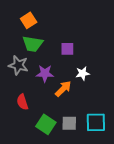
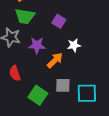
purple square: (67, 49) -> (59, 21), turned 32
gray square: (69, 123) -> (63, 85), moved

